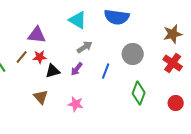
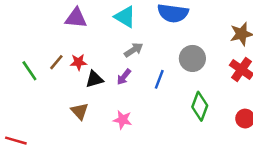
purple triangle: (37, 35) -> (76, 18), moved

